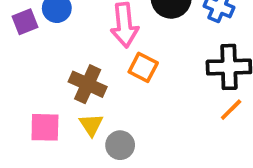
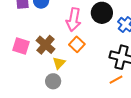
yellow triangle: (91, 125) -> (59, 63), moved
pink square: (45, 127) -> (21, 46), moved

